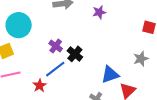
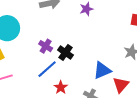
red star: (40, 86) -> (61, 87), moved

